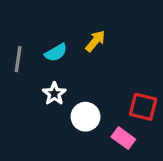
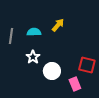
cyan semicircle: (56, 53) -> (34, 32), turned -152
pink rectangle: (123, 138) -> (75, 84), turned 32

